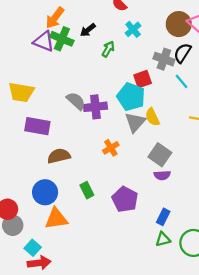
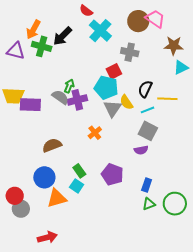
cyan cross: (133, 29) -> (100, 31), size x1.6
black arrow: (88, 30) -> (62, 36), size x1.5
purple triangle: (44, 41) -> (16, 51), moved
green arrow: (108, 49) -> (69, 86), moved
black semicircle: (182, 53) -> (145, 89), moved
cyan line: (182, 81) -> (147, 110), moved, turned -64
purple rectangle: (37, 126) -> (30, 105), moved
gray square: (160, 155) -> (148, 131), moved
cyan square: (33, 248) -> (77, 186), moved

